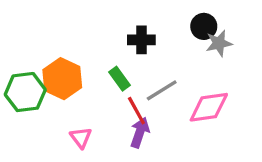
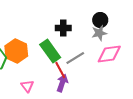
gray star: (219, 43) -> (99, 33), moved
green rectangle: (120, 79) -> (50, 51), size x1.6
pink diamond: (209, 107) -> (109, 54), moved

